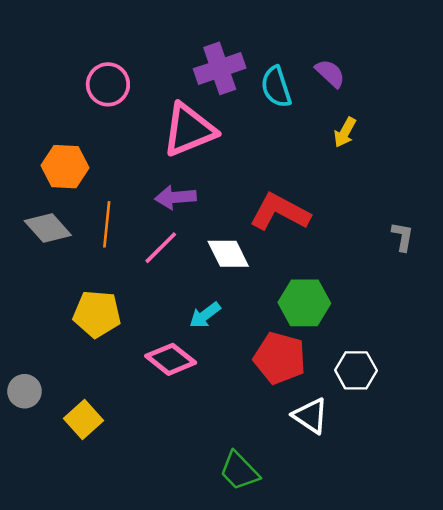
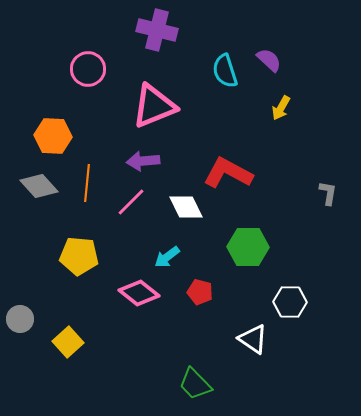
purple cross: (220, 68) -> (157, 30), moved, turned 33
red pentagon: (280, 358) -> (200, 292), moved, size x0.6

